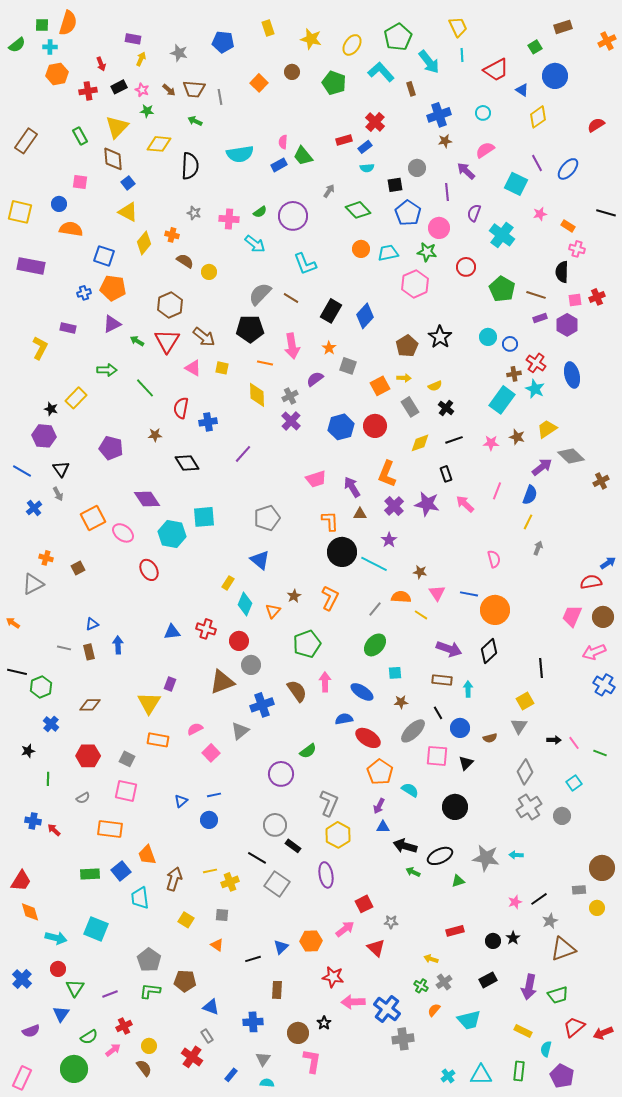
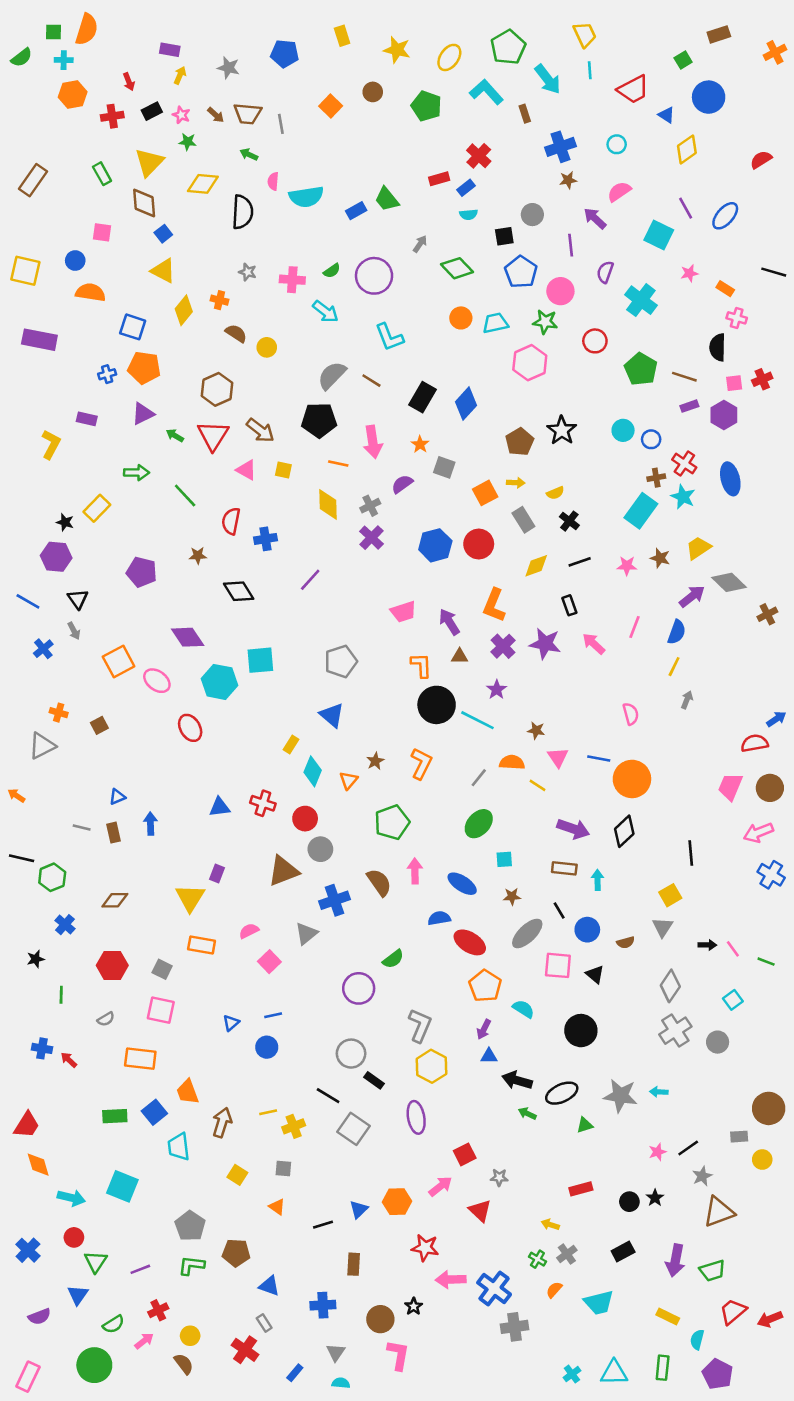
pink semicircle: (283, 142) -> (273, 181), moved
black triangle: (466, 763) -> (595, 974), turned -35

